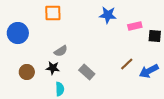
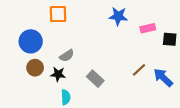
blue circle: (18, 33) -> (31, 41), moved
blue arrow: (149, 71) -> (163, 78), turned 72
brown circle: (27, 72) -> (35, 68), moved

